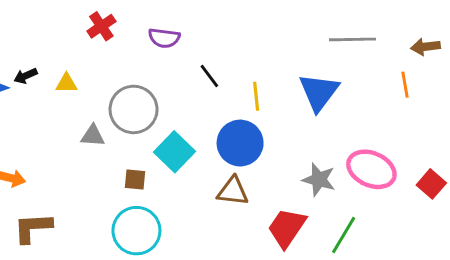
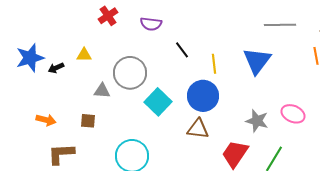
black arrow: (26, 76) -> (56, 68), moved
pink ellipse: (371, 169) -> (293, 114), size x0.7
brown square: (135, 180) -> (88, 121), moved

